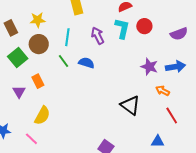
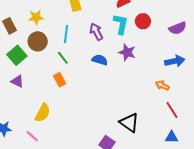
blue semicircle: (86, 63) -> (100, 60), moved
purple star: (149, 67) -> (127, 52), moved
orange rectangle: (38, 81) -> (60, 80), moved
purple triangle: (19, 92) -> (17, 81), moved, turned -32
black triangle: (130, 105) -> (129, 123), moved
blue triangle: (158, 141) -> (172, 137), moved

